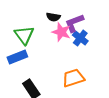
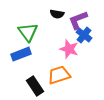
pink star: (61, 32) -> (69, 49), moved
orange trapezoid: (73, 78) -> (59, 75), moved

